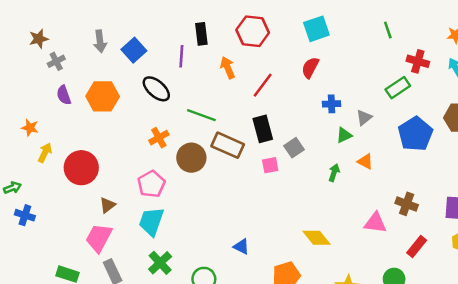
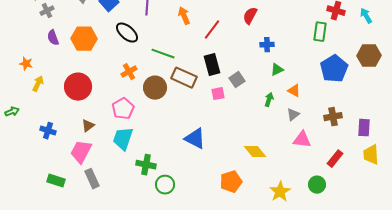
green rectangle: (398, 88) -> (320, 32), turned -48
gray triangle: (364, 118) -> (293, 115), moved
red circle: (81, 168) -> (78, 87), moved
brown cross: (407, 204) -> (333, 117), moved, turned -30
blue cross: (25, 215) -> (48, 131), moved
blue triangle: (241, 247) -> (195, 139), moved, size x1.6
green cross: (160, 263) -> (146, 165), moved, turned -36

